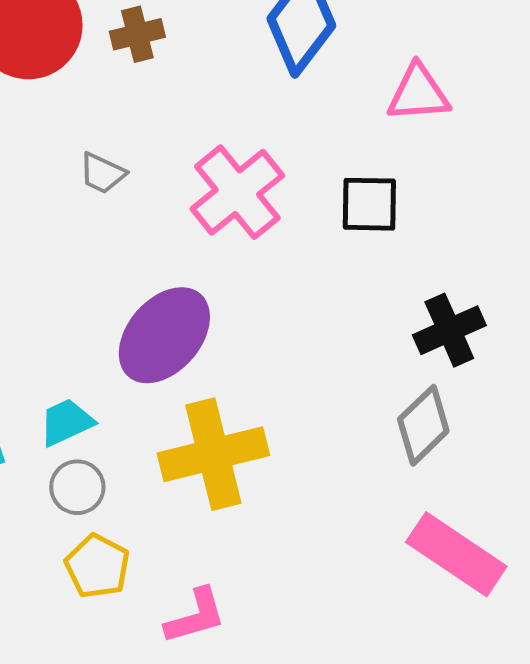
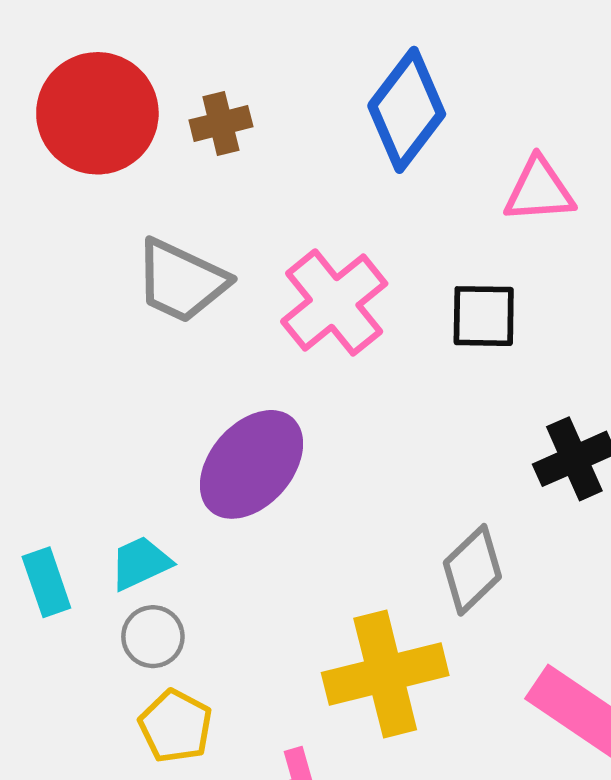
gray trapezoid: (102, 173) -> (181, 281), size x1.8
gray diamond: (423, 425) -> (472, 570), moved
yellow cross: (213, 454) -> (385, 674), moved

